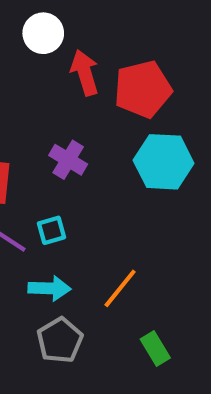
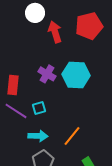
red pentagon: (143, 89) -> (89, 26), moved
cyan hexagon: (164, 162) -> (76, 75), moved

